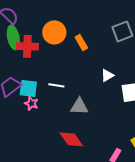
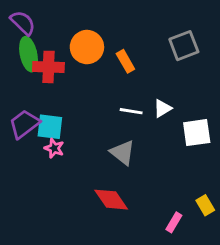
white line: (56, 85) -> (131, 111), moved
gray triangle: (79, 106) -> (123, 153), turned 36

